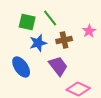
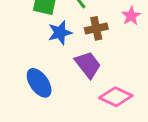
blue ellipse: (21, 67) -> (39, 83), moved

